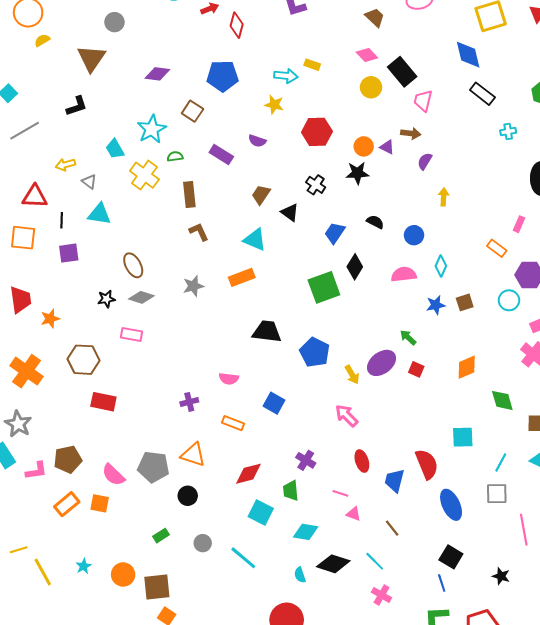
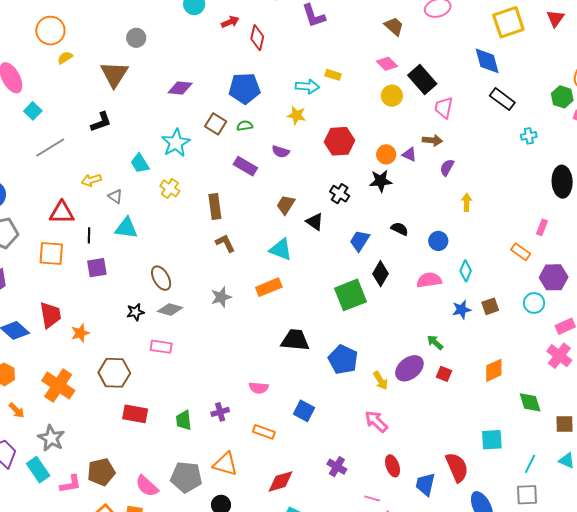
green semicircle: (175, 156) -> (245, 126), moved
yellow cross: (144, 175) -> (170, 188), size x0.7
green trapezoid: (291, 491) -> (184, 420), moved

